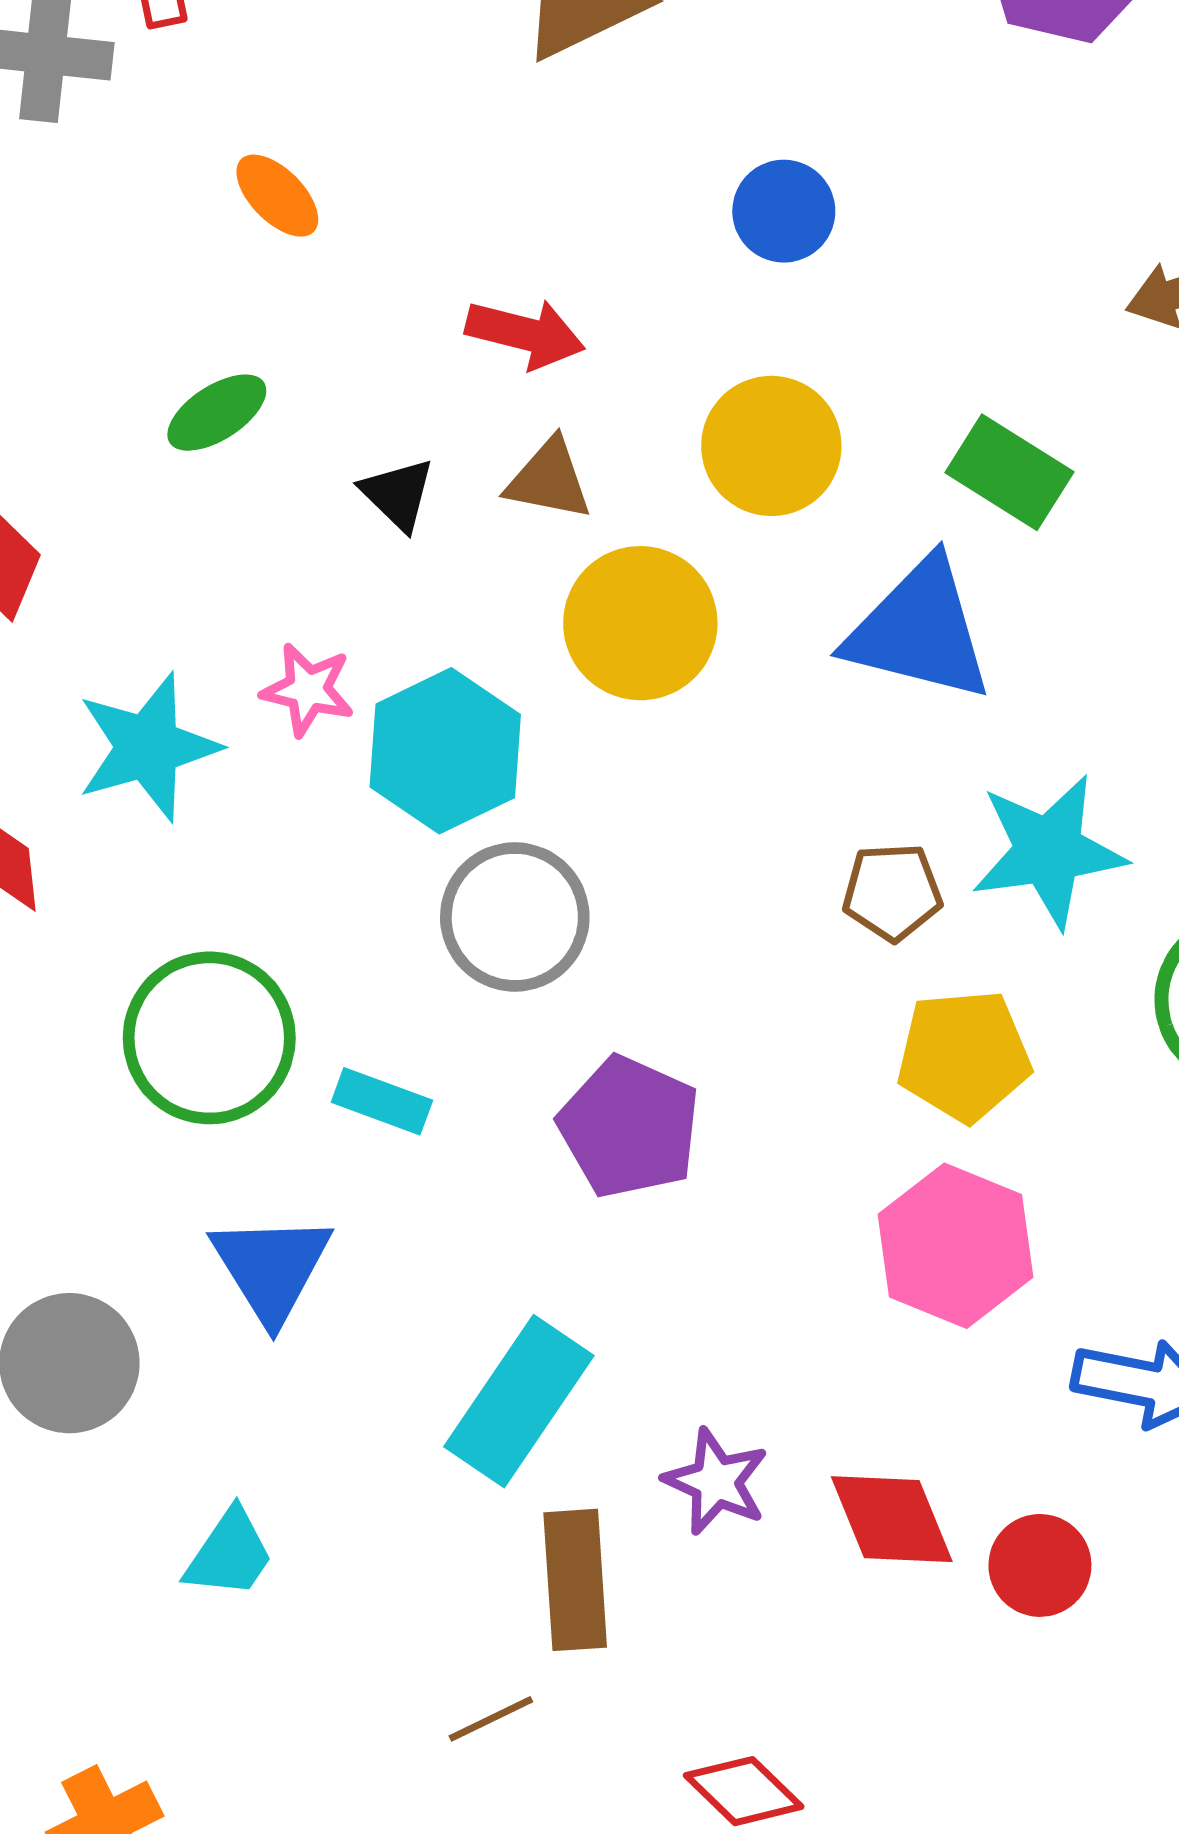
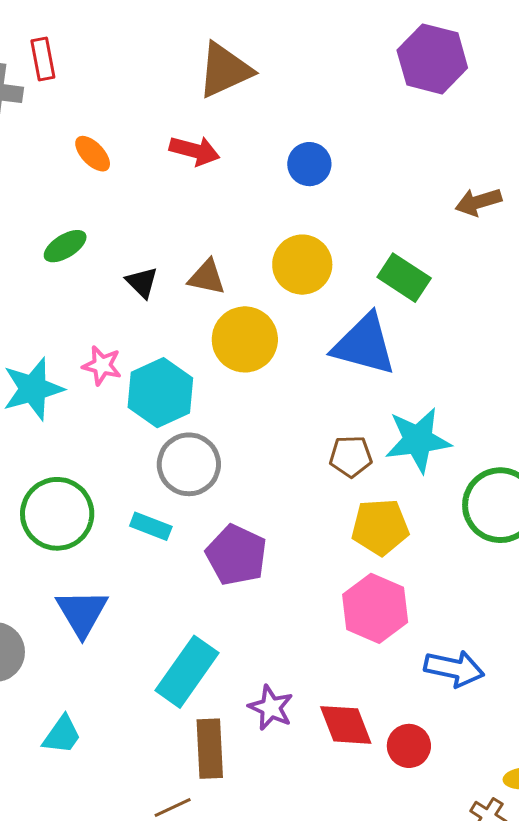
red arrow: (525, 334) -> (195, 151), moved
cyan rectangle: (382, 1101) -> (151, 526), moved

